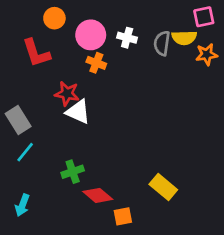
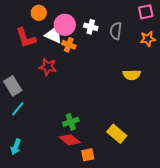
yellow semicircle: (184, 38) -> (132, 75), moved
white triangle: (78, 112) -> (54, 35), moved
green cross: (73, 172) -> (71, 122), moved

